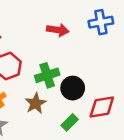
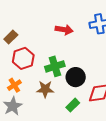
brown star: (36, 103) -> (45, 89), turned 30

